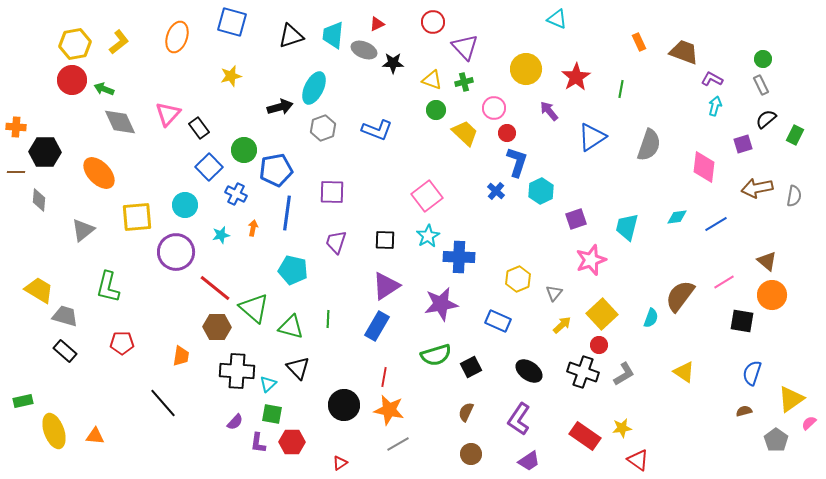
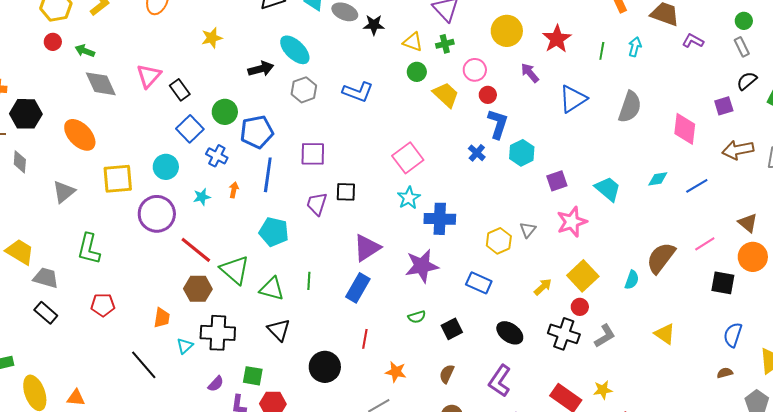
red circle: (72, 80) -> (53, 42), size x0.6
cyan ellipse: (314, 88) -> (295, 50), turned -72
cyan arrow: (715, 106) -> (635, 47), moved
cyan trapezoid: (627, 227) -> (608, 189), turned 116
black square: (385, 240) -> (346, 192), moved
gray triangle: (554, 293) -> (528, 230), moved
green semicircle: (436, 355) -> (417, 317), size x0.6
cyan triangle: (268, 384) -> (185, 346), moved
orange star: (389, 410) -> (396, 372), moved, size x0.7

